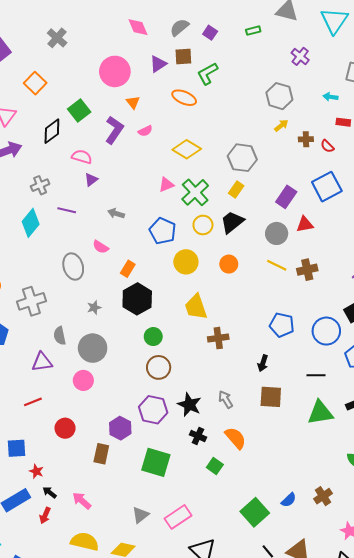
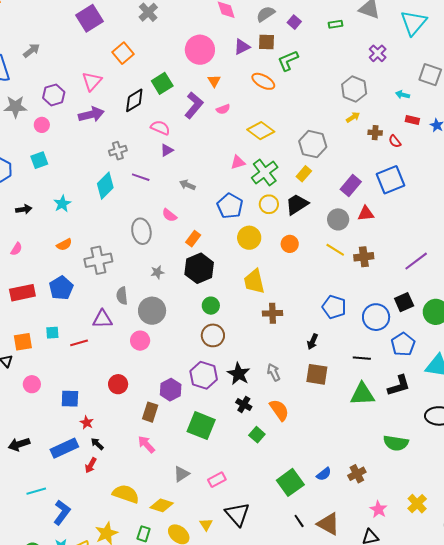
red line: (33, 402) -> (79, 343), moved
pink arrow: (82, 501) -> (146, 444), moved
pink rectangle: (178, 517) -> (217, 480), size x0.7

